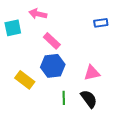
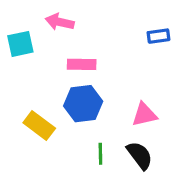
pink rectangle: (52, 41) -> (82, 64), turned -42

